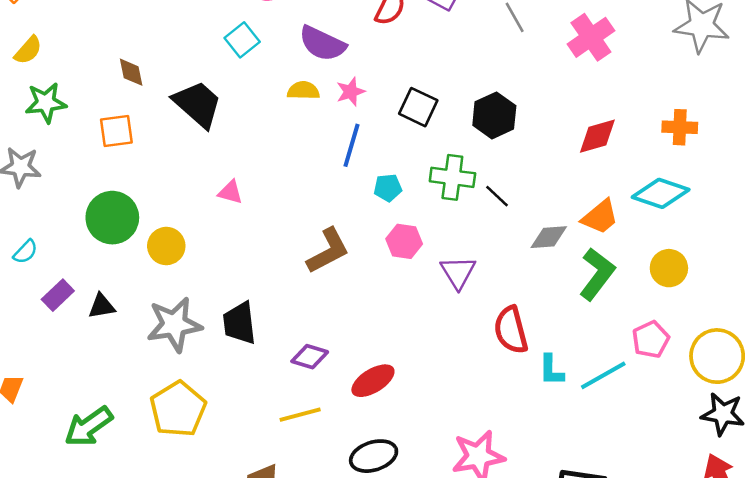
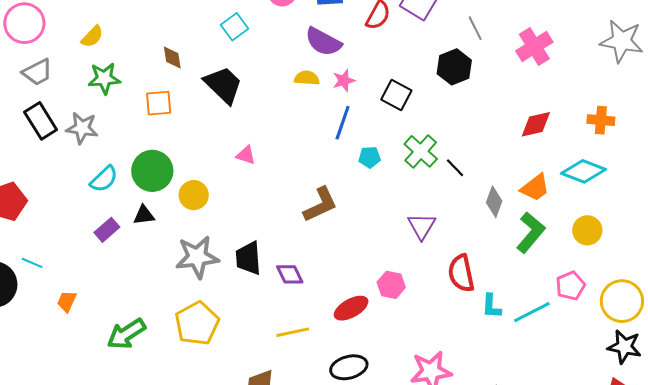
cyan square: (242, 40) -> (234, 27), moved
black hexagon: (494, 115) -> (454, 67), moved
green cross: (452, 177) -> (421, 151), turned 32
gray diamond: (549, 237) -> (494, 202), turned -68
pink hexagon: (404, 241) -> (391, 285), moved
cyan semicircle: (25, 252) -> (104, 179), moved, size x1.4
black triangle: (102, 306) -> (144, 215), moved
purple diamond: (310, 357) -> (290, 274), moved, turned 44

